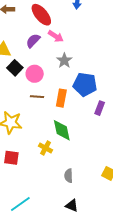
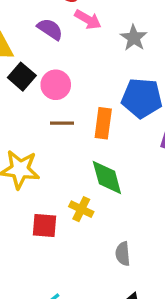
purple semicircle: (33, 41) -> (50, 29), turned 84
gray star: (64, 61) -> (134, 38), moved
red square: (11, 158) -> (44, 225), moved

